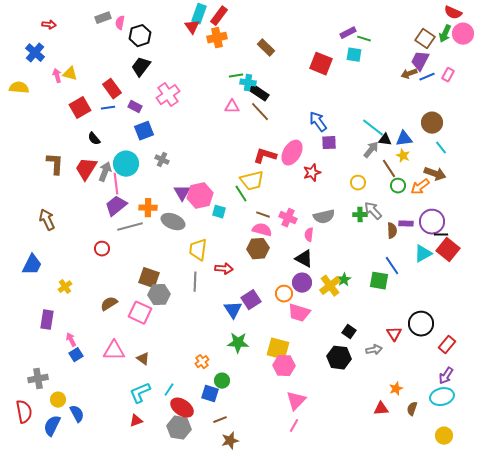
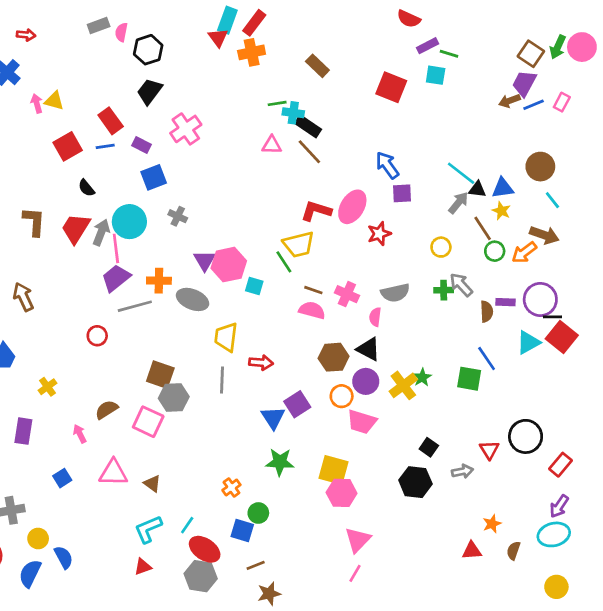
red semicircle: (453, 13) -> (409, 19), moved
brown hexagon: (258, 249) -> (334, 357), moved
pink arrow: (71, 340) -> (80, 434), moved

